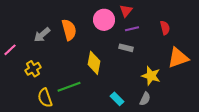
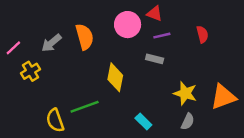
red triangle: (126, 11) -> (155, 13), turned -48
pink line: (10, 50) -> (13, 48), moved
orange triangle: (178, 58) -> (223, 97), moved
yellow cross: (33, 69) -> (31, 71), moved
gray semicircle: (145, 99) -> (188, 122), moved

